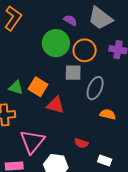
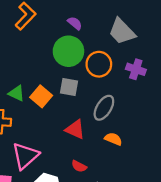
purple semicircle: (70, 20) -> (75, 23), moved
gray square: (73, 73) -> (69, 87), moved
red triangle: (55, 105) -> (75, 129), moved

